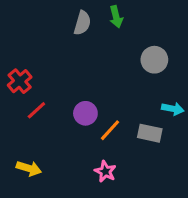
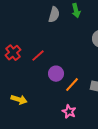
red line: (36, 110) -> (38, 56), moved
yellow arrow: (29, 168) -> (19, 100), moved

